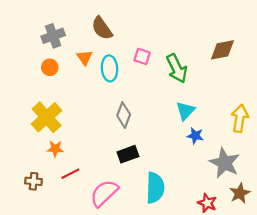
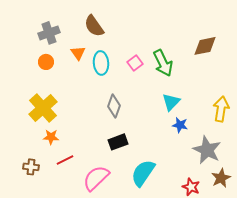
pink square: (142, 56) -> (135, 63), moved, turned 35
cyan semicircle: (155, 188) -> (143, 173), turned -148

